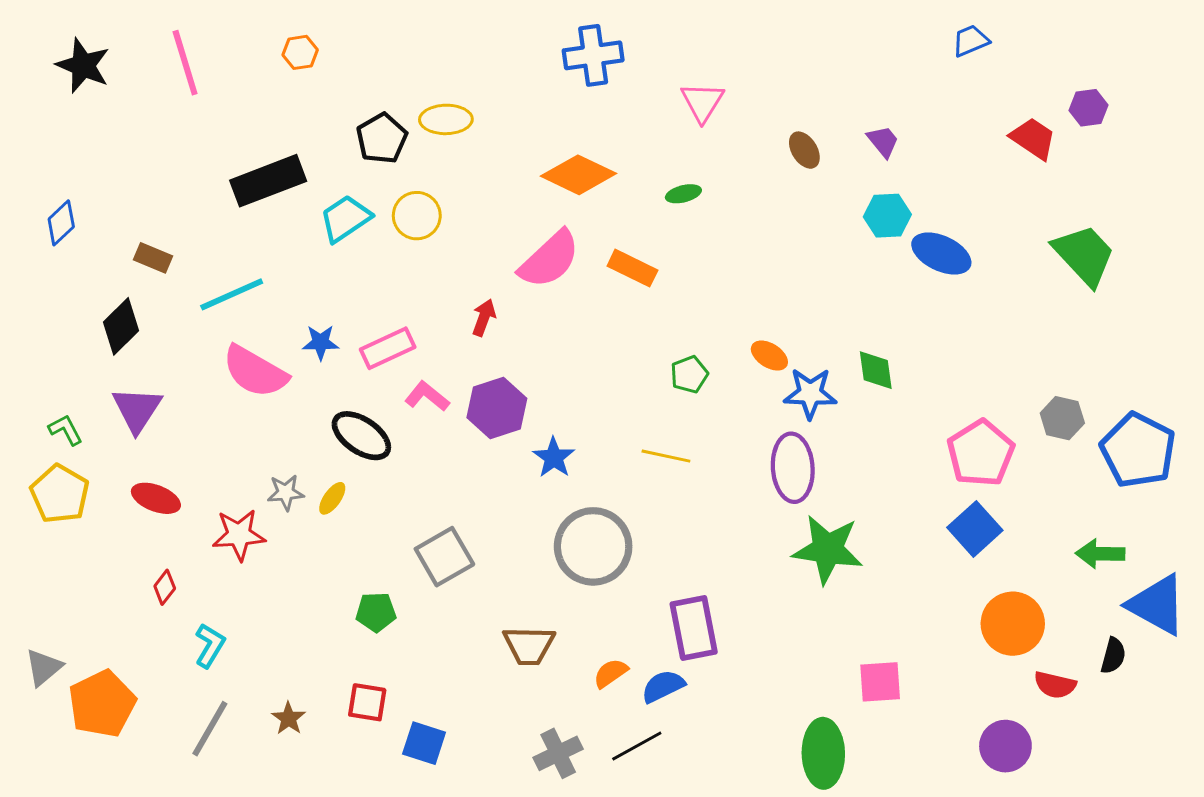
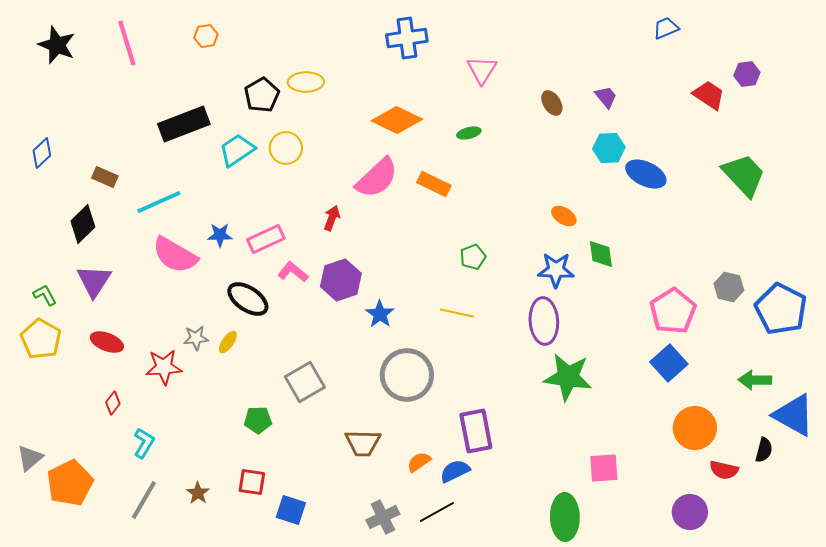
orange ellipse: (769, 356) -> (564, 216), moved

